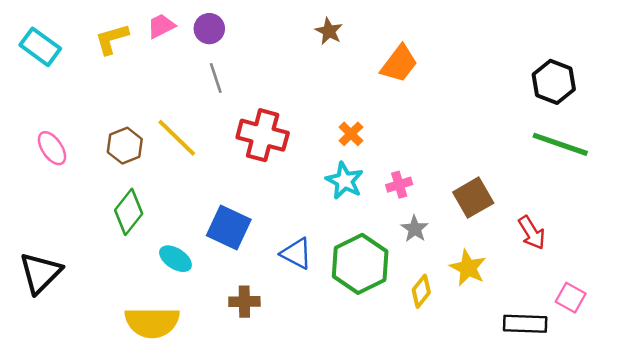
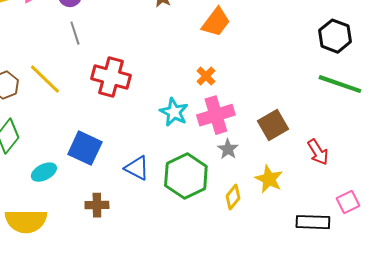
orange cross: (351, 134) -> (206, 76), moved
pink cross: (399, 185) -> (216, 115), size x1.8
cyan ellipse: (175, 259) -> (44, 172), turned -60
pink square: (571, 298) -> (348, 202), turned 35

